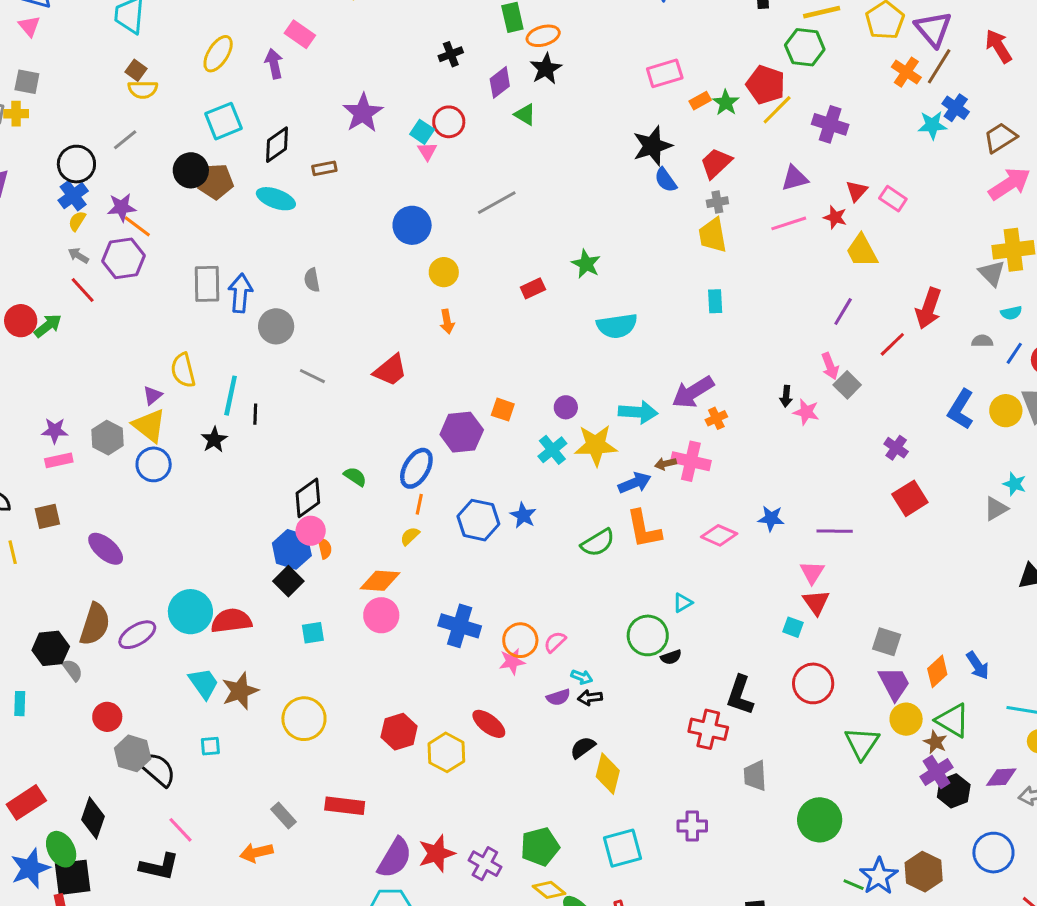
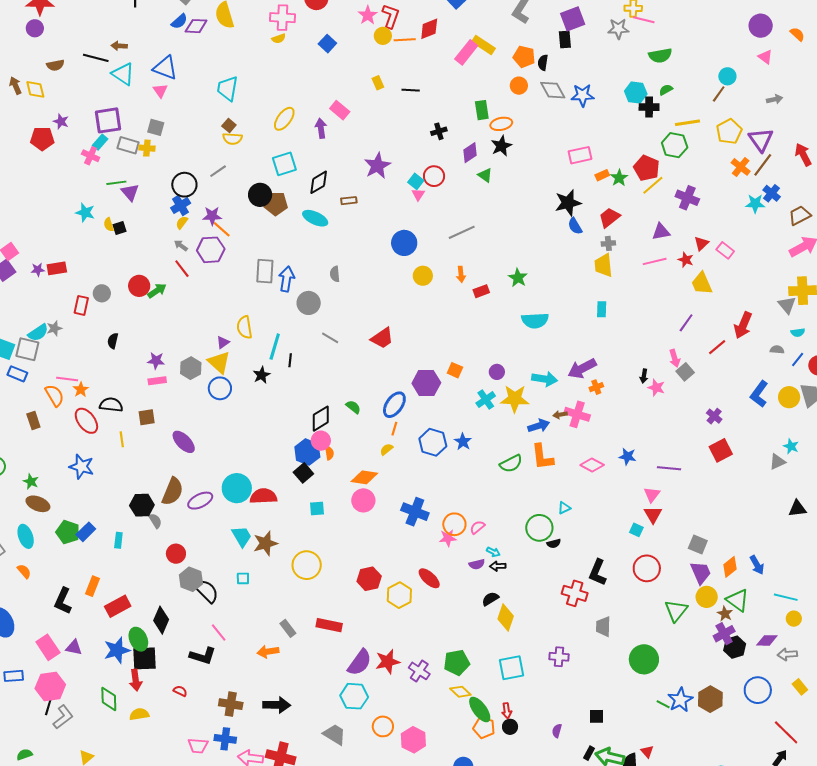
orange arrow: (447, 322) -> (461, 274), moved

